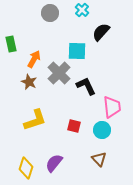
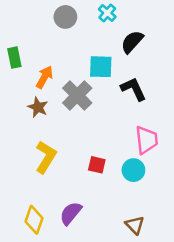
black L-shape: (86, 86) -> (133, 89), moved
yellow L-shape: (35, 120) -> (46, 157), turned -40
brown triangle: (99, 159) -> (135, 225), moved

